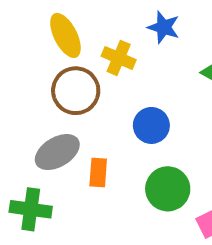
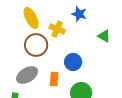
orange rectangle: (98, 172) -> (54, 79), moved

